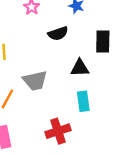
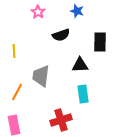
gray trapezoid: (35, 81) -> (41, 76), turned 110

